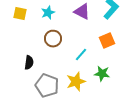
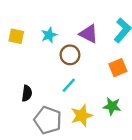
brown circle: (53, 39) -> (70, 55), moved
cyan line: (81, 55) -> (69, 85), moved

